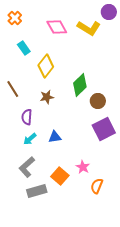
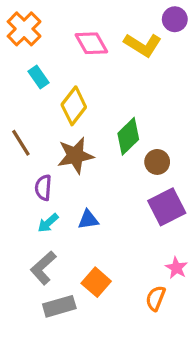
orange cross: (15, 18) -> (24, 29), size x1.5
brown star: (47, 97) -> (75, 156), size x1.6
pink star: (83, 167) -> (176, 268), moved

